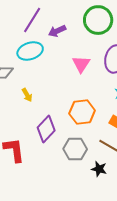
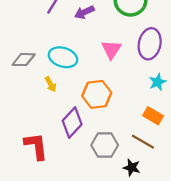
cyan ellipse: (30, 51) -> (63, 57), moved, turned 35
orange hexagon: (82, 112) -> (97, 94), moved

